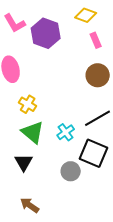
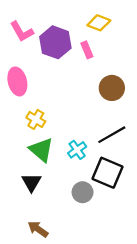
pink rectangle: (96, 40) -> (87, 50), moved

